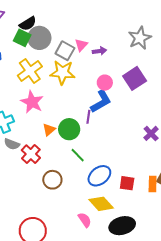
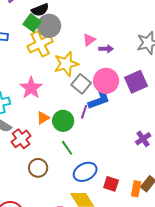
gray square: (65, 51) -> (81, 84), moved
yellow cross: (30, 71) -> (40, 44), moved
yellow star: (63, 73) -> (66, 64), turned -30
pink circle: (105, 83) -> (106, 81), size x1.6

